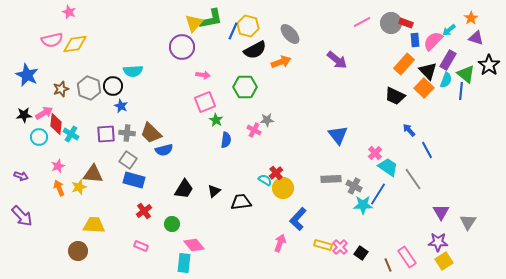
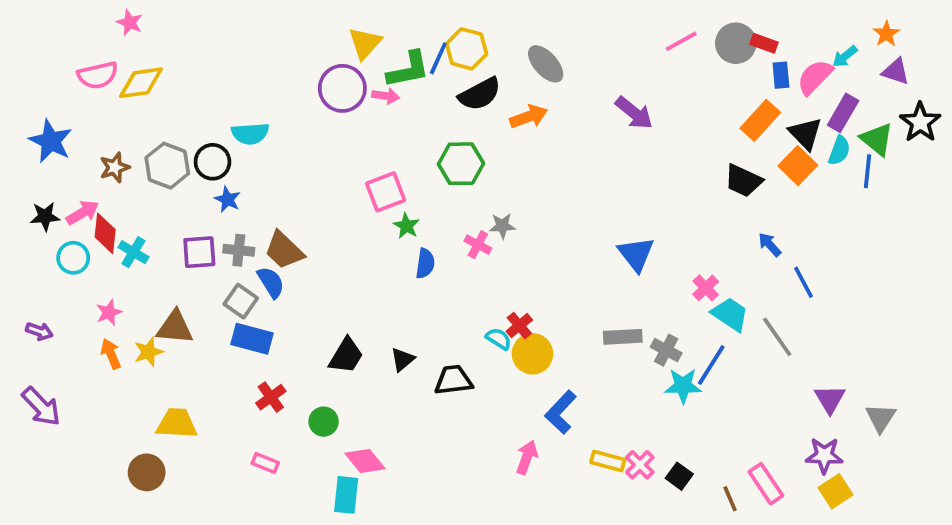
green L-shape: (211, 19) -> (408, 70), moved
pink arrow: (203, 75) -> (386, 96), moved
blue semicircle: (164, 150) -> (271, 282), moved, turned -108

